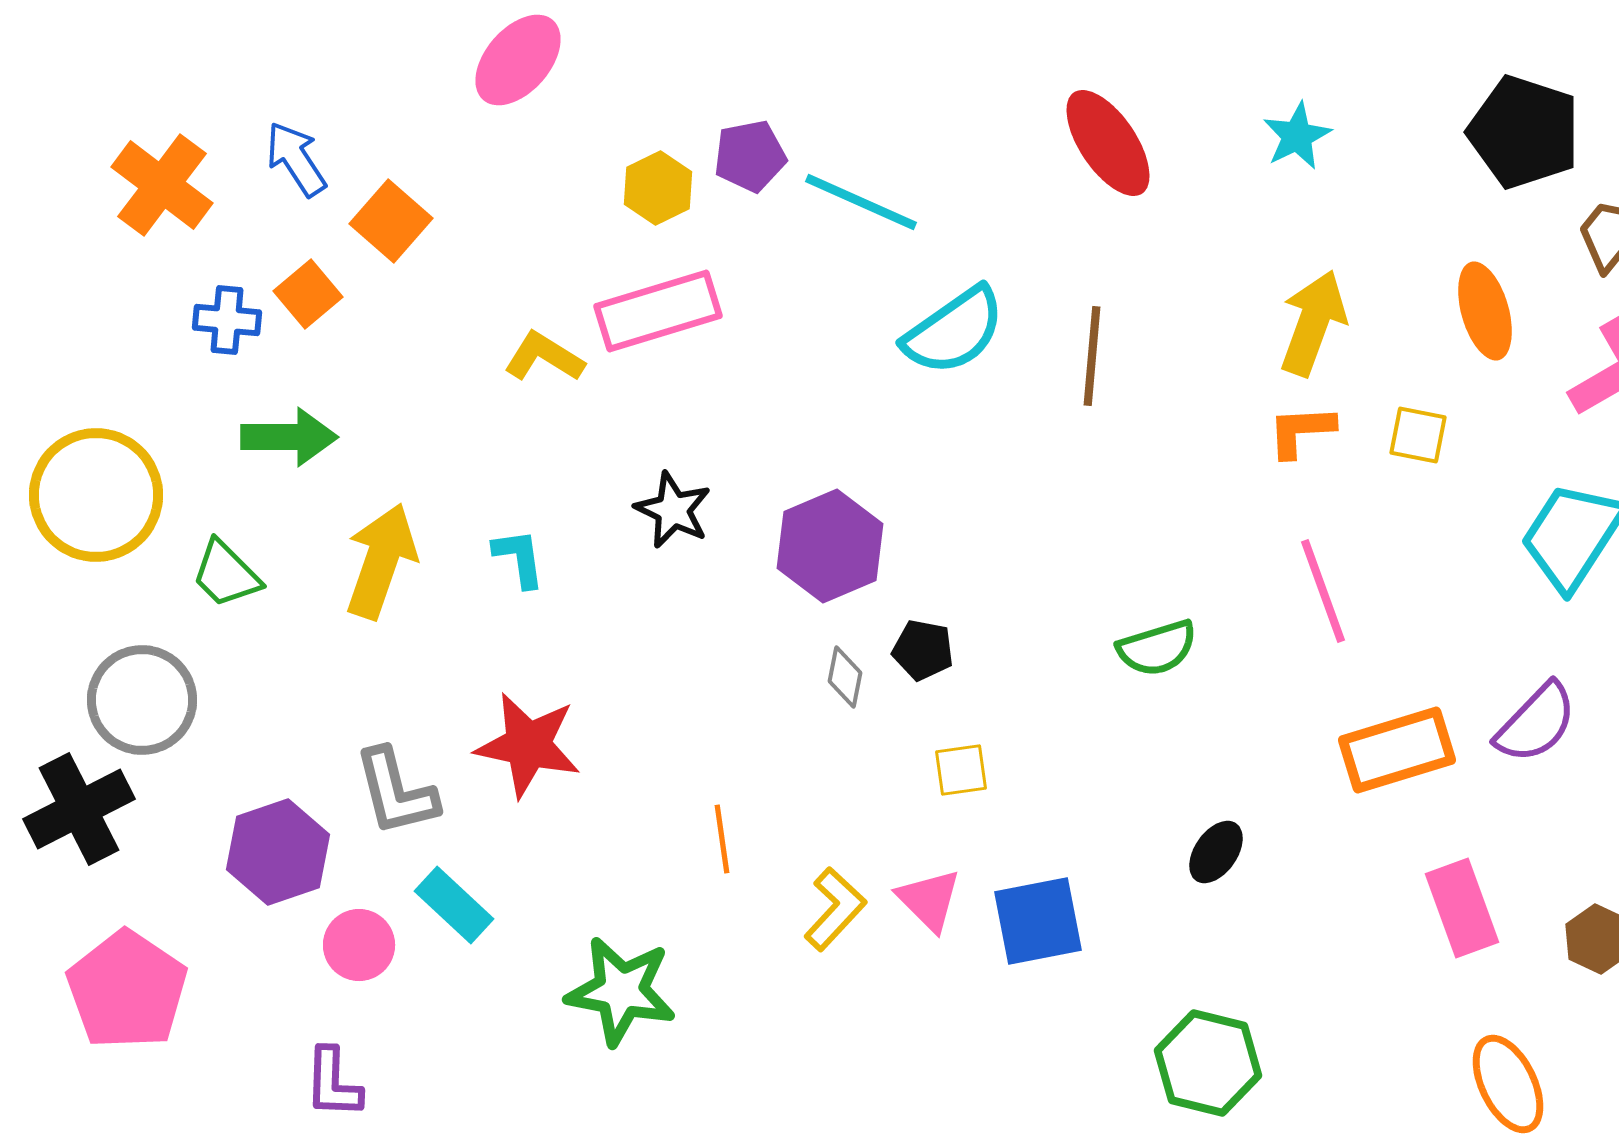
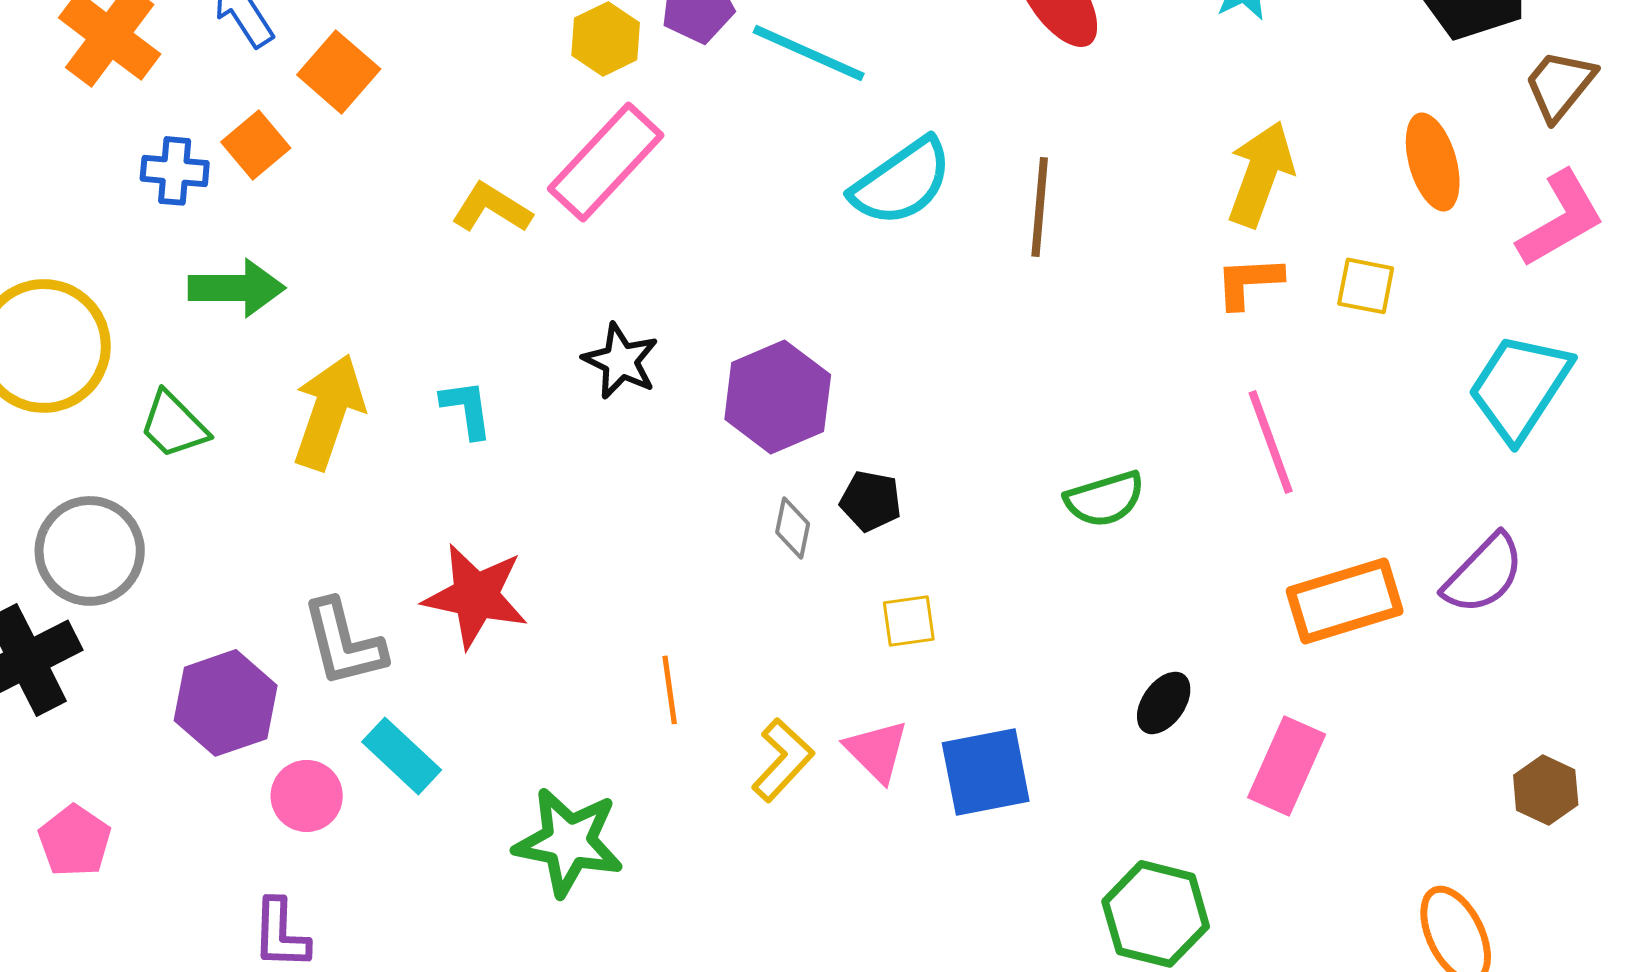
pink rectangle: (658, 311) -> (606, 162), turned -30
pink rectangle: (1462, 908) -> (1287, 766), moved, turned 44
pink pentagon: (127, 990) -> (75, 841), size x0.6

